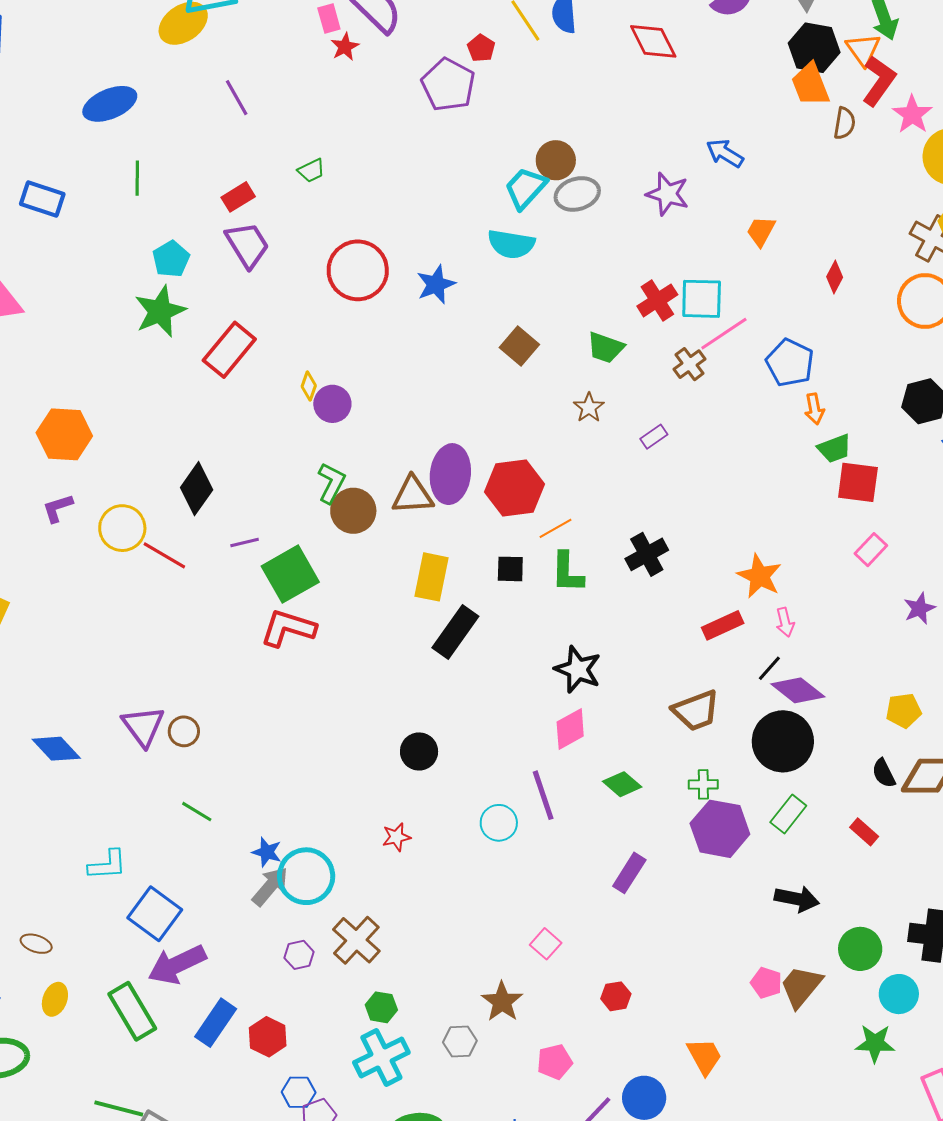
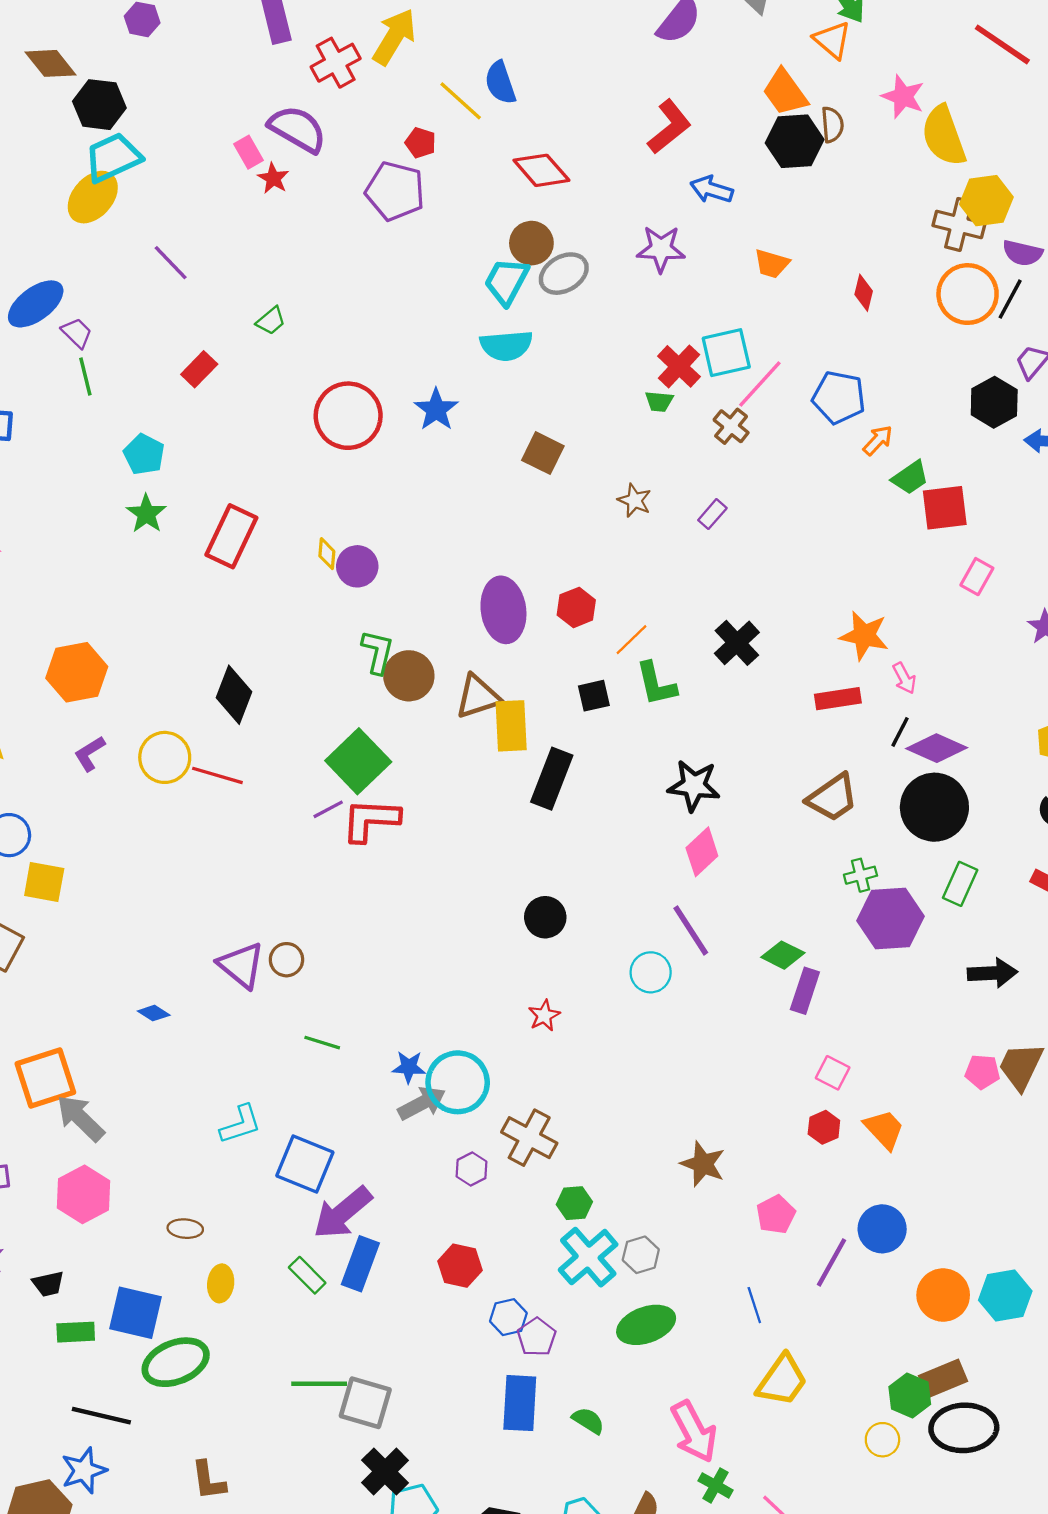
red diamond: (653, 41) -> (541, 170), moved
black hexagon: (814, 48) -> (795, 141), moved
red L-shape: (879, 81) -> (669, 127), moved, turned 30
orange trapezoid: (761, 231) -> (772, 264), turned -88
purple trapezoid: (247, 245) -> (77, 333), moved, size x0.6
green star: (160, 311) -> (146, 514), size x0.7
green trapezoid: (606, 348) -> (659, 401), moved, size x0.7
orange arrow: (814, 409) -> (878, 440), turned -112
red hexagon: (515, 488) -> (576, 607), size x0.6
brown triangle: (413, 495) -> (478, 697), moved
purple line: (245, 542) -> (328, 809), moved
red rectangle: (723, 625) -> (838, 699), turned 30
blue diamond: (56, 749) -> (154, 1013), size x0.6
green diamond: (622, 784) -> (783, 955), moved
gray arrow: (270, 886) -> (422, 1103), turned 36
pink square: (546, 944) -> (833, 1073), moved
green rectangle: (132, 1011) -> (307, 1275), size x0.6
blue rectangle: (216, 1023) -> (360, 1264), moved
gray hexagon: (460, 1041) -> (641, 1255), moved
orange trapezoid: (704, 1056) -> (884, 1129), moved

